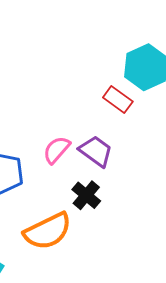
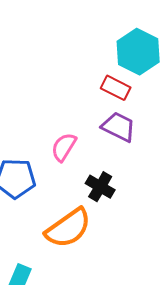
purple trapezoid: (96, 151) -> (119, 127), moved

